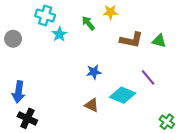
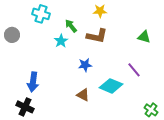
green arrow: (88, 23) -> (71, 26), moved
cyan star: (60, 34) -> (61, 41), moved
brown L-shape: (131, 40) -> (97, 36), moved
blue arrow: (19, 92) -> (33, 82), moved

